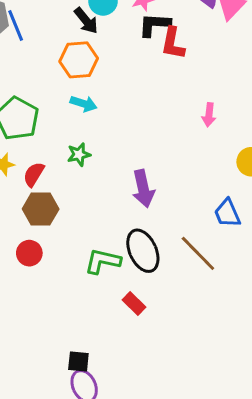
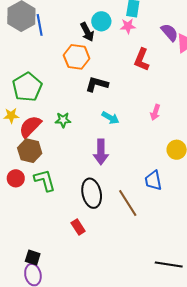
black L-shape: (154, 25) -> (97, 84), moved
cyan arrow: (84, 104) -> (110, 118), moved
red semicircle: (34, 174) -> (30, 127), size x1.4
green L-shape: (103, 261) -> (45, 180), moved, turned 50

